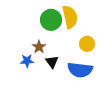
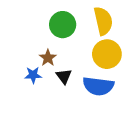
yellow semicircle: (70, 17) -> (103, 21), moved
yellow circle: (87, 44) -> (107, 54), size x1.5

